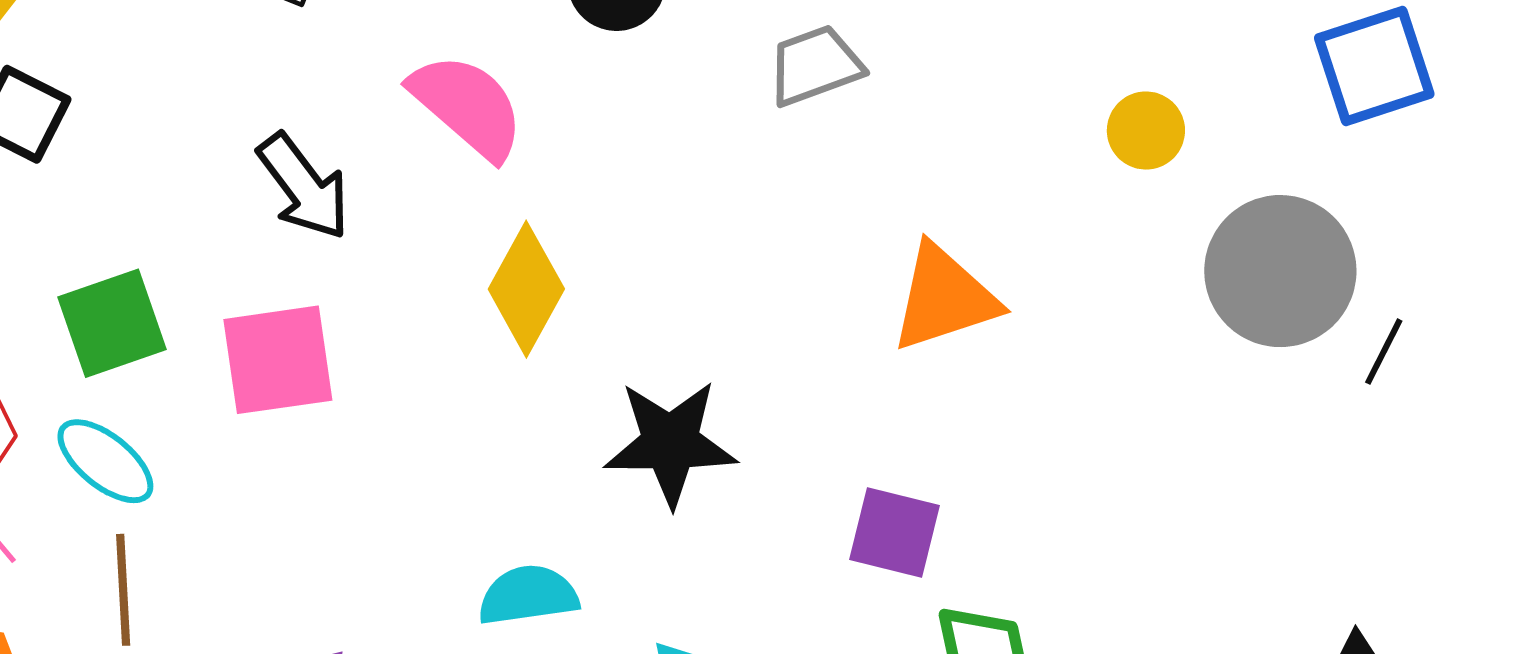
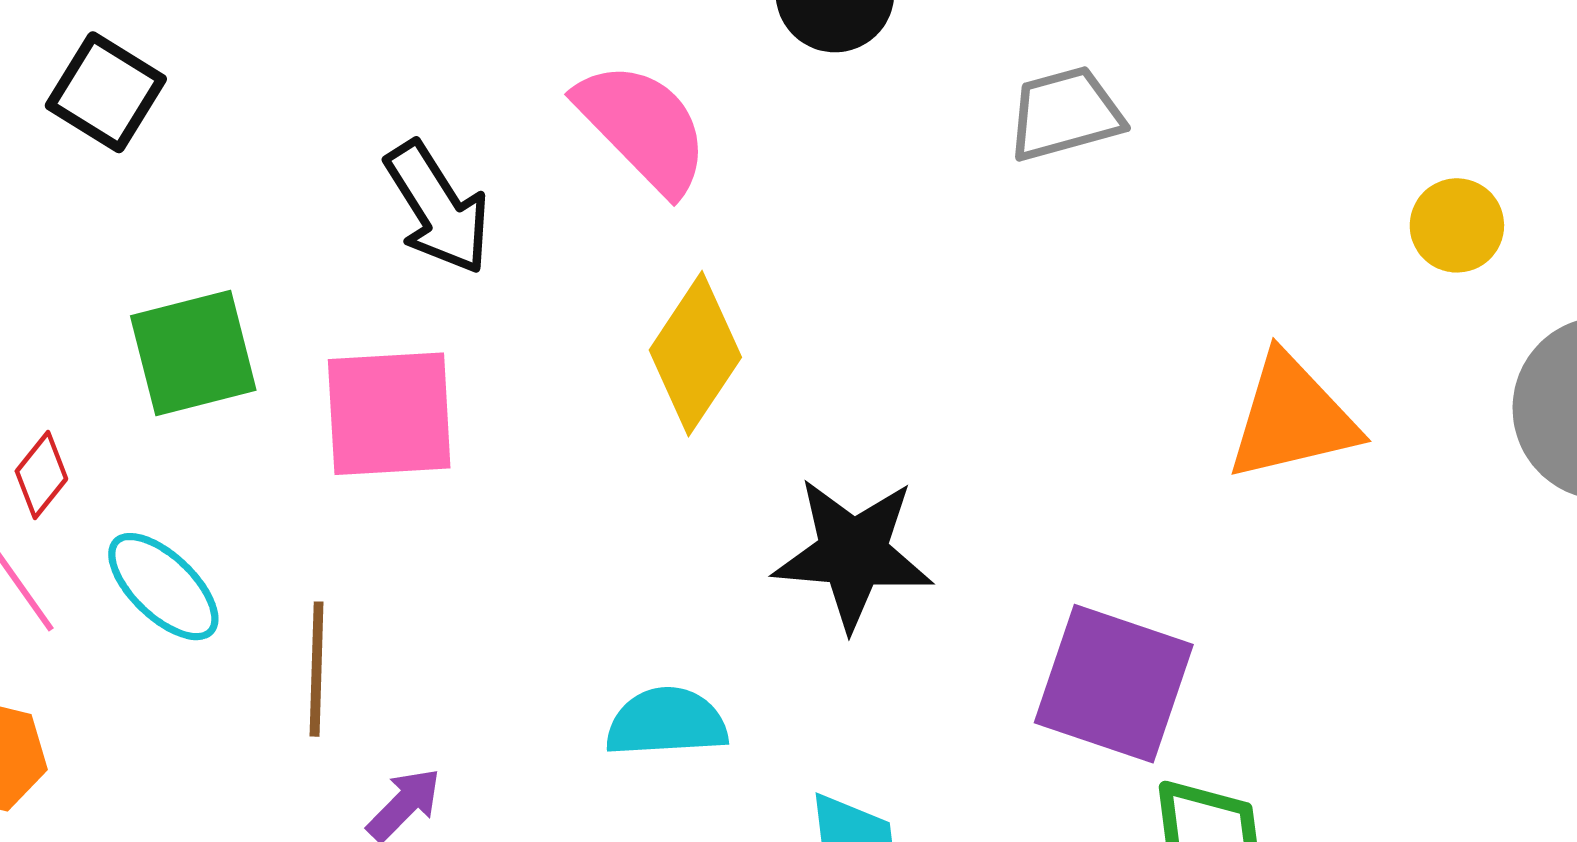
orange triangle: (944, 298) -> (1292, 418), moved
cyan ellipse: (105, 461) -> (163, 587), moved
purple square: (894, 532) -> (1114, 684), size x1.4
brown line: (123, 590) -> (317, 669), moved

